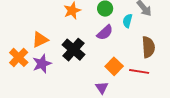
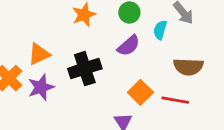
brown semicircle: (148, 47) -> (188, 67), turned 95
black cross: (73, 50) -> (85, 69), turned 30

